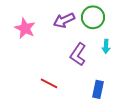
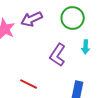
purple arrow: (64, 20) -> (32, 19), moved

